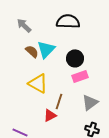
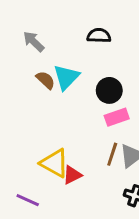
black semicircle: (68, 21) -> (99, 36), size x0.7
yellow triangle: (38, 83) -> (54, 163), moved
brown line: (59, 101) -> (112, 154), moved

